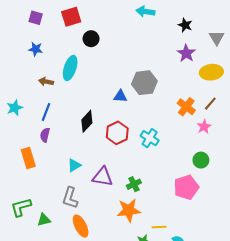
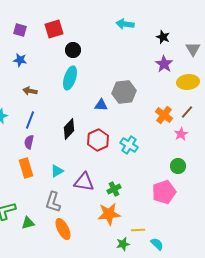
cyan ellipse: (70, 68) -> (70, 78), moved
orange rectangle: (28, 158) -> (26, 168), moved

